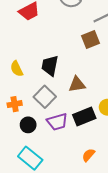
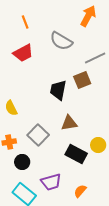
black trapezoid: (50, 66) -> (58, 90), moved
black rectangle: (84, 117) -> (76, 154), turned 50
purple trapezoid: (57, 122) -> (51, 182), moved

